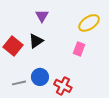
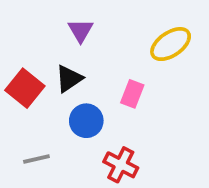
pink rectangle: (79, 49) -> (132, 94), moved
blue circle: (40, 77) -> (86, 121), moved

